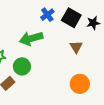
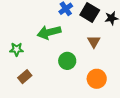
green circle: (22, 66) -> (67, 61), moved

